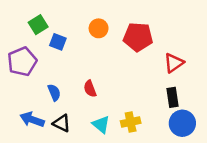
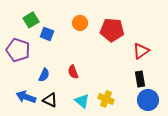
purple pentagon: (22, 62) -> (18, 50), turned -30
blue semicircle: (54, 92) -> (44, 75), turned 48
yellow cross: (131, 122) -> (106, 99), turned 35

